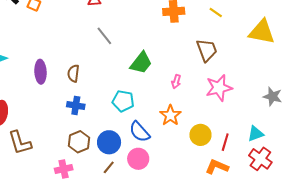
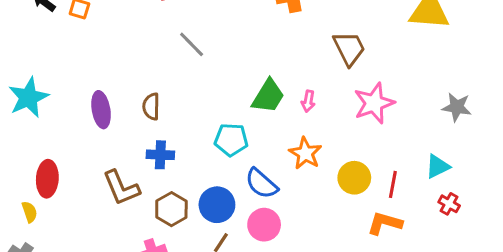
green trapezoid: (141, 63) -> (268, 96), moved
brown L-shape: (20, 143) -> (121, 188), moved
red cross: (260, 159) -> (449, 204), size x0.6

